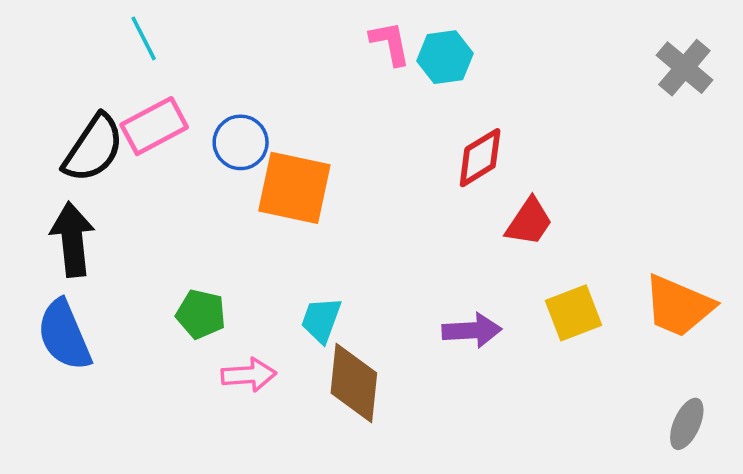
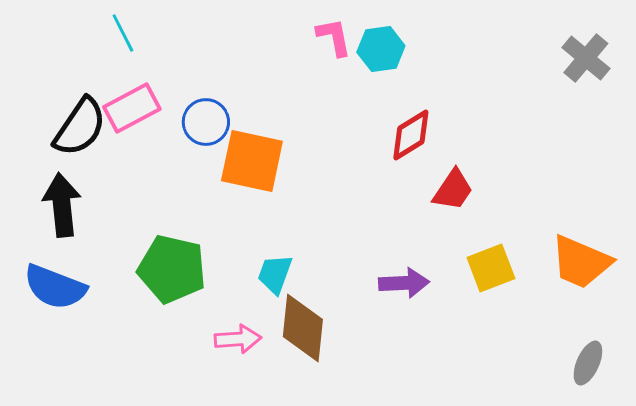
green pentagon: (201, 314) -> (172, 269), size x1.6
blue semicircle: (64, 335) -> (55, 287), turned -46
pink arrow: (249, 375) -> (238, 339), moved

